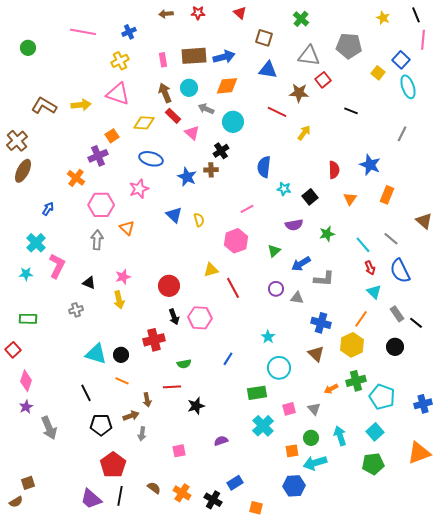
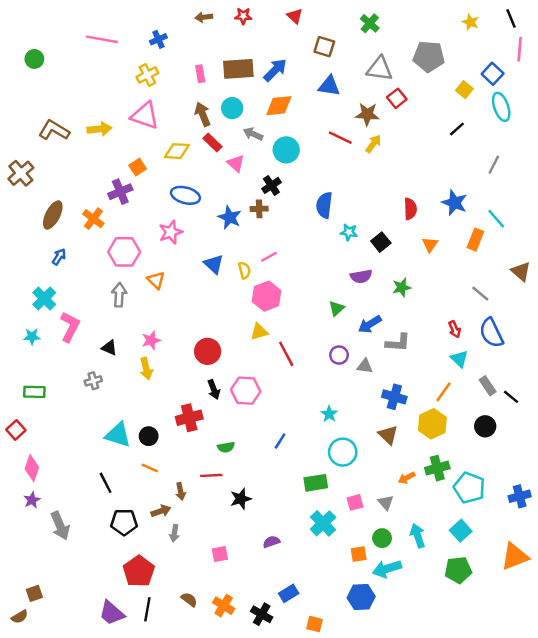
blue arrow: (224, 57) -> (275, 70), turned -30
black line: (351, 111) -> (457, 129), moved, turned -64
yellow arrow: (304, 133) -> (373, 144), moved
brown ellipse: (23, 171) -> (53, 215), moved
pink line: (247, 209) -> (269, 257), moved
pink hexagon: (236, 241) -> (267, 296), moved
cyan line: (363, 245) -> (496, 219), moved

